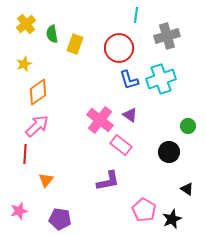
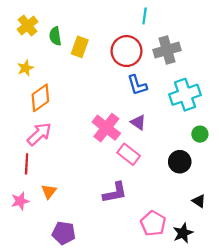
gray cross: (167, 36) -> (167, 50), moved
cyan cross: (161, 79) -> (185, 95), moved
pink star: (19, 211) -> (20, 201), moved

